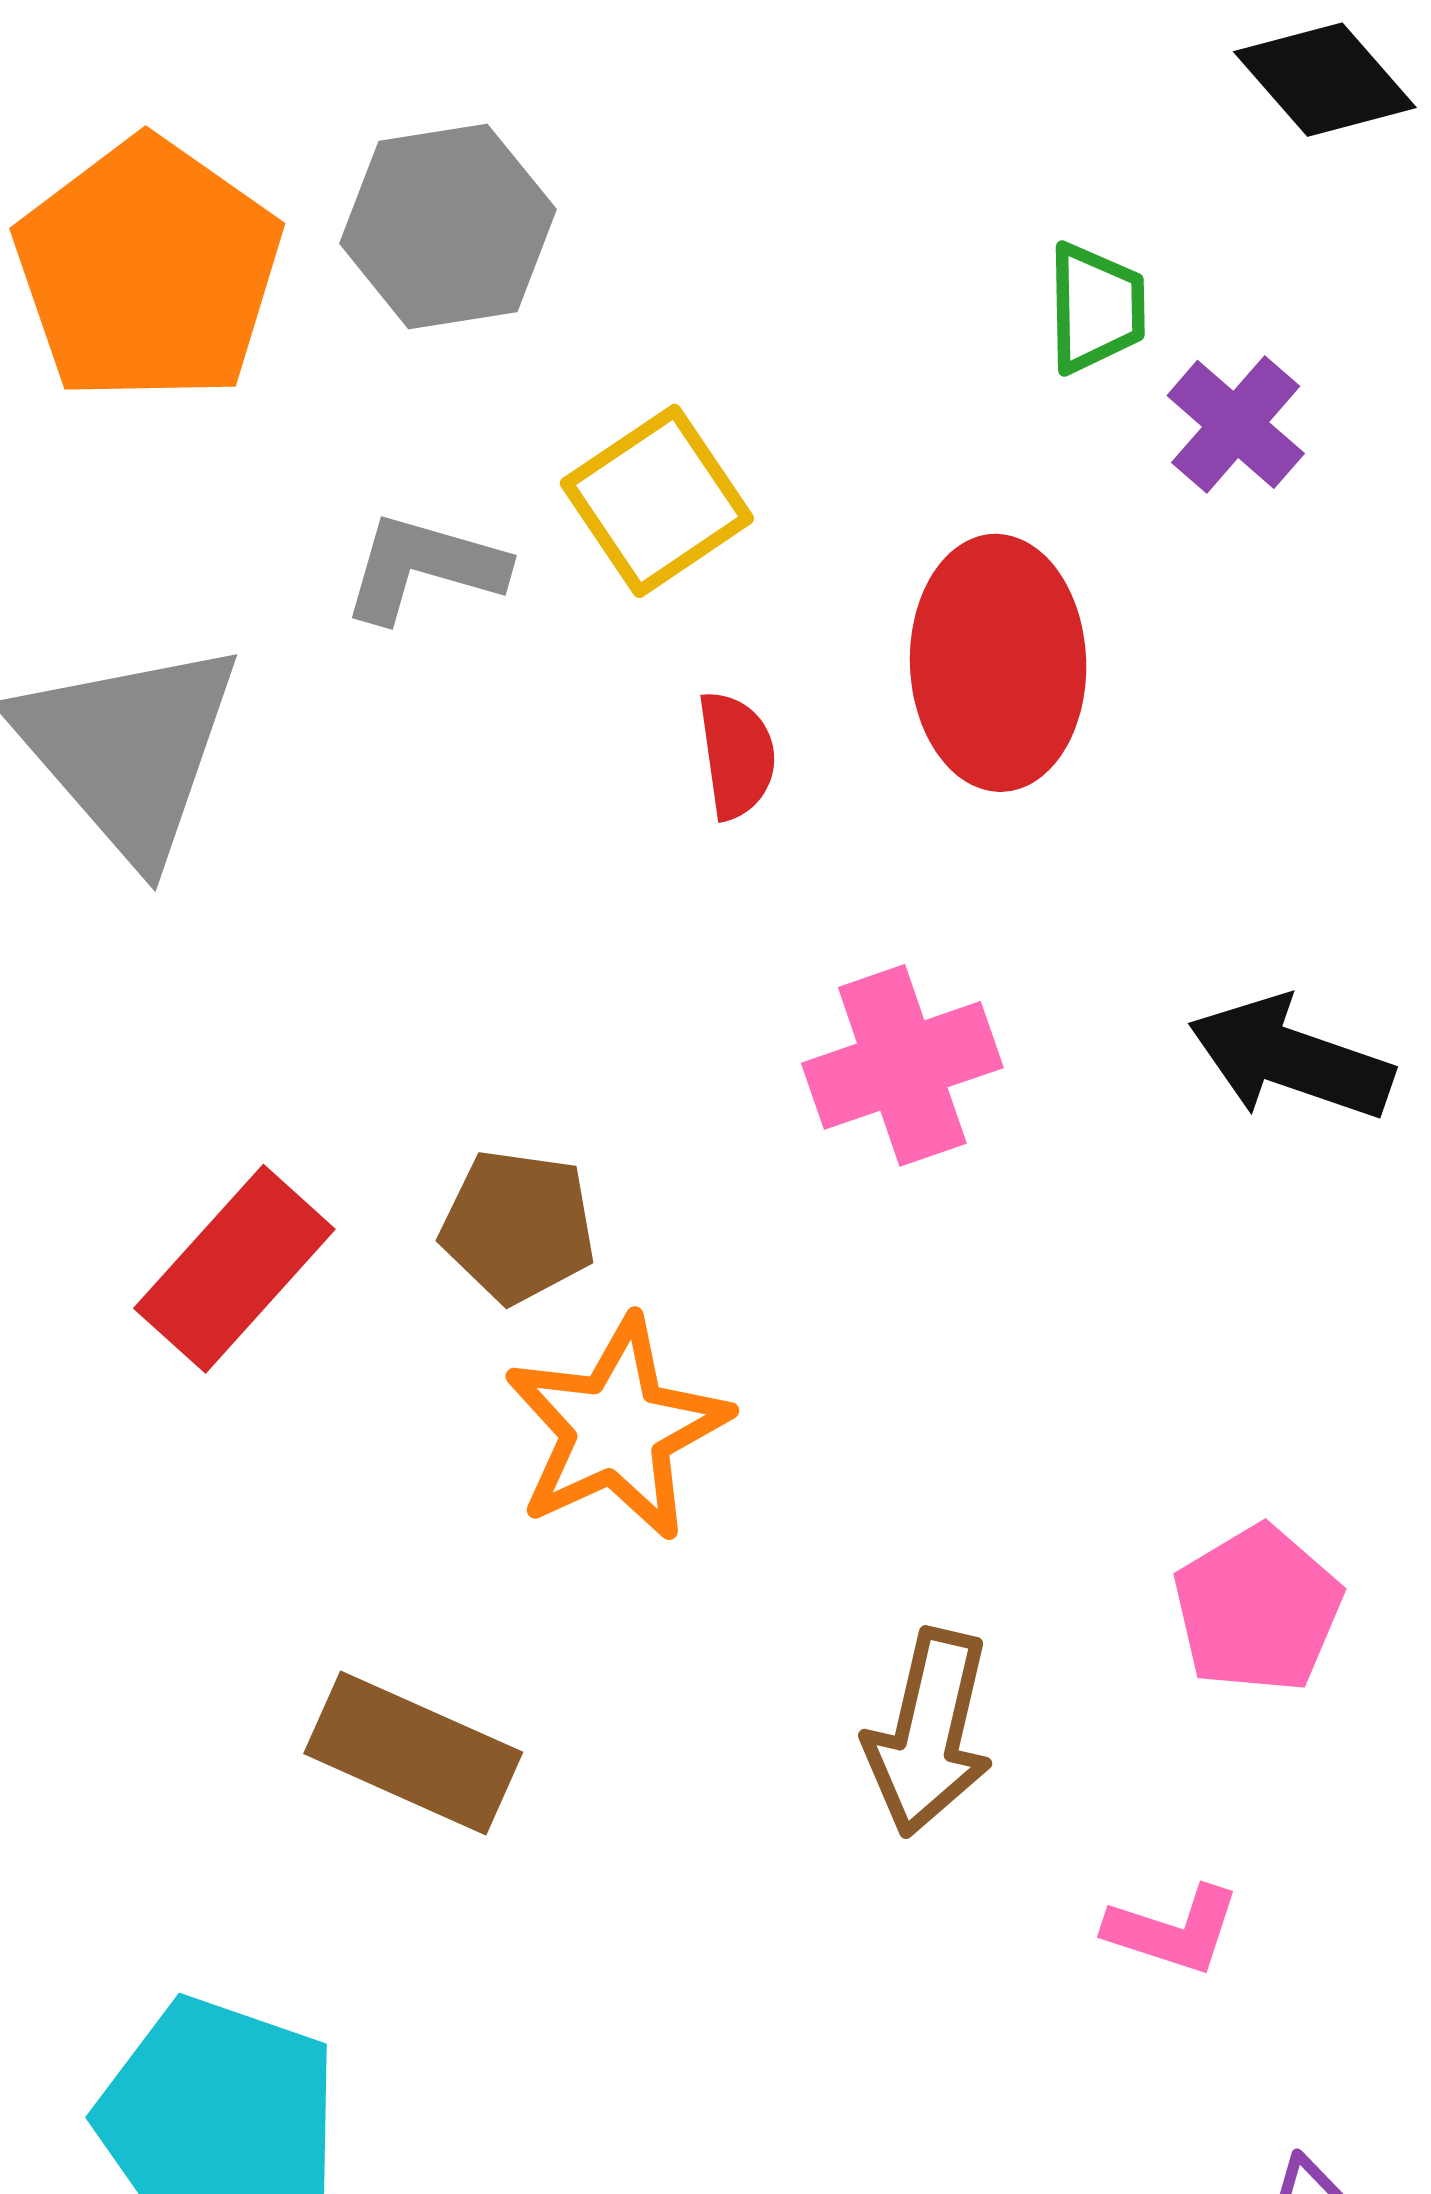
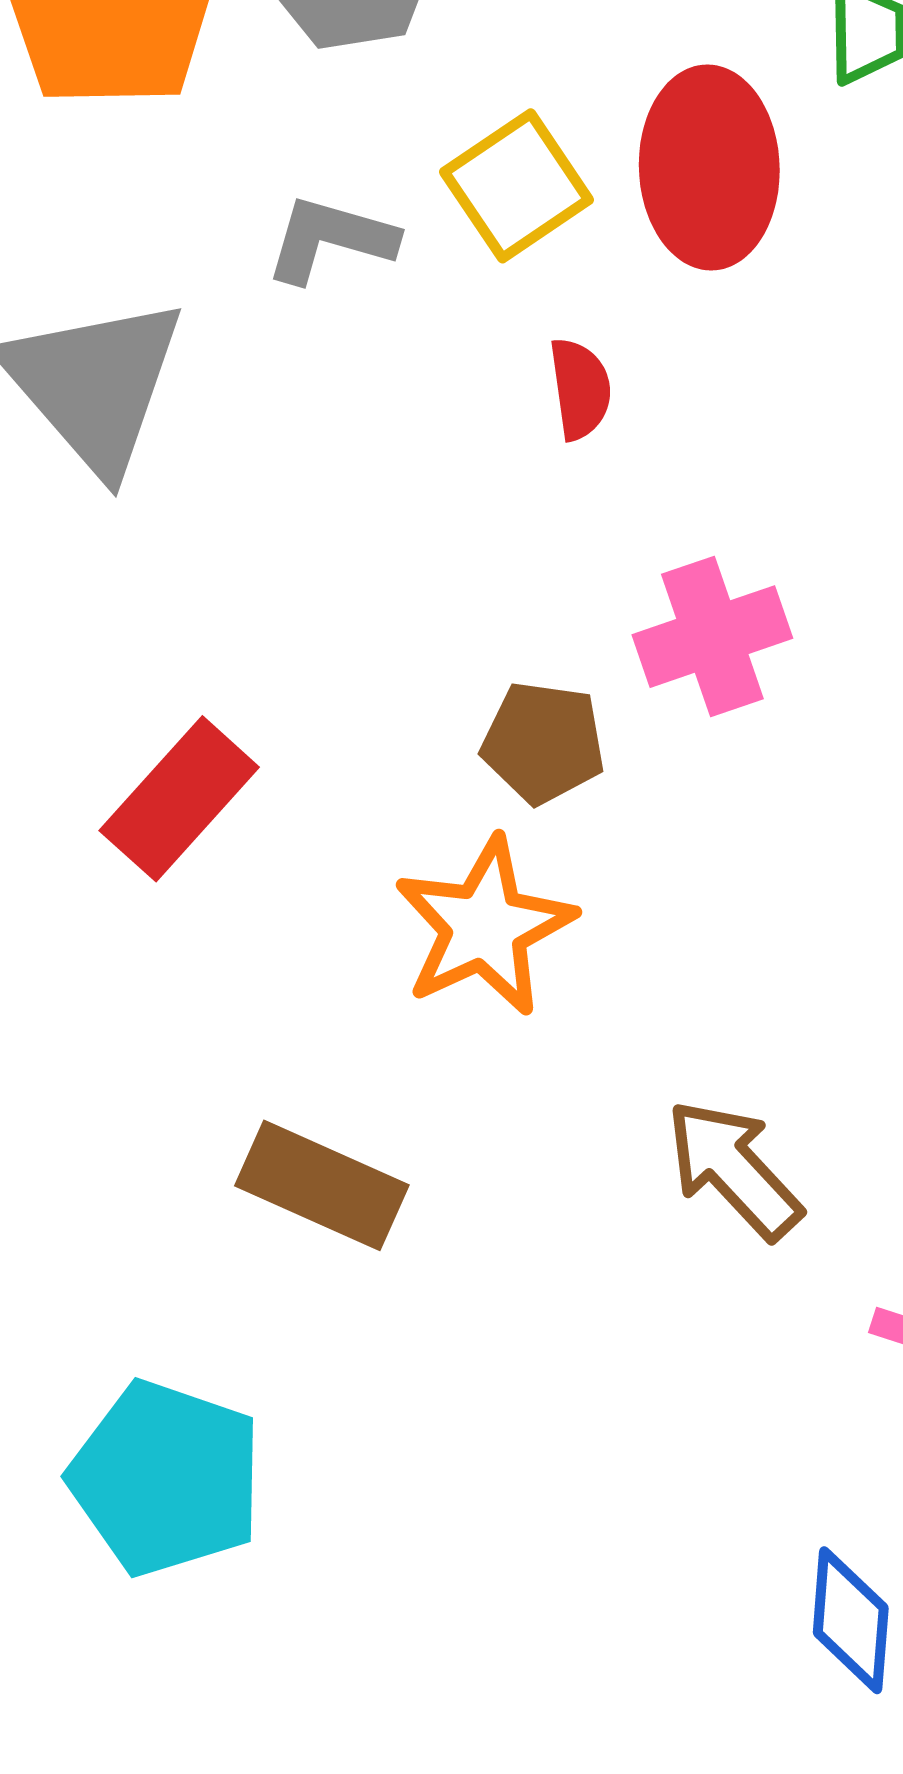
red ellipse: (998, 663) -> (709, 167), moved
brown pentagon: (518, 1226) -> (543, 742), moved
brown arrow: (929, 1733) -> (734, 1169), turned 124

